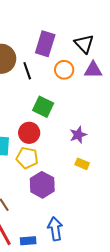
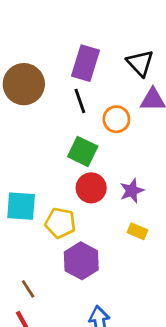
orange circle: (64, 70) -> (116, 119), moved
black line: (27, 71) -> (80, 101), moved
red circle: (29, 133) -> (91, 188), moved

